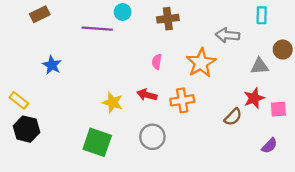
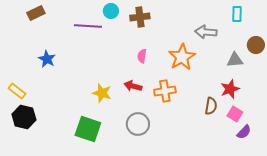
brown cross: (168, 19) -> (140, 17), moved
pink square: (278, 109) -> (235, 114), moved, turned 35
brown semicircle: (233, 117) -> (211, 106), turned -36

